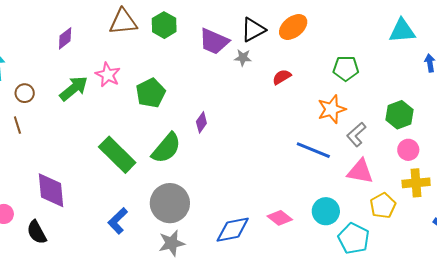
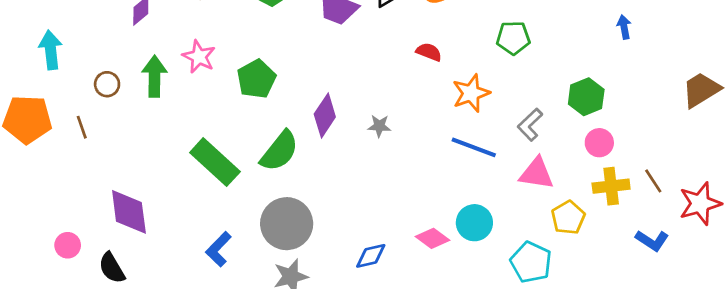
gray star: (243, 58) -> (379, 126), moved
red semicircle: (282, 77) -> (429, 52), turned 54
green arrow: (74, 88) -> (154, 76), turned -48
brown circle: (25, 93) -> (107, 84), moved
orange star: (332, 109) -> (471, 93), moved
purple diamond: (201, 122) -> (325, 116), size x1.5
cyan circle: (326, 211) -> (474, 223), moved
blue diamond: (233, 230) -> (371, 256), size x0.7

